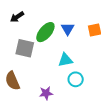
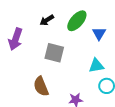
green ellipse: (45, 32) -> (77, 21), moved

